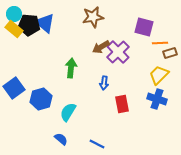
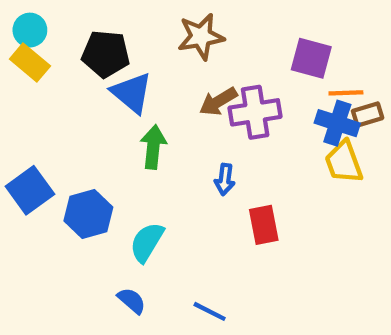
blue triangle: (45, 23) -> (132, 93), moved
black pentagon: (29, 25) -> (106, 54), moved
purple cross: (118, 52) -> (255, 112), turned 35
yellow trapezoid: (159, 75) -> (344, 162), turned -65
blue cross: (157, 99) -> (337, 123), moved

